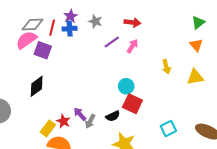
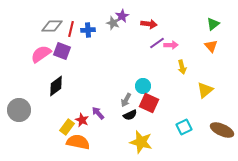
purple star: (71, 16) -> (122, 16), moved
pink semicircle: (26, 40) -> (41, 54), moved
purple line: (112, 42) -> (157, 43), moved
pink arrow: (132, 46) -> (171, 45), moved, turned 56
yellow triangle: (195, 77) -> (205, 90), moved, turned -30
gray arrow: (90, 121) -> (126, 100), moved

